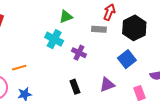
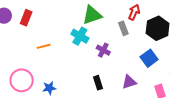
green triangle: (66, 17) -> (92, 15), size x1.5
gray rectangle: (99, 29) -> (123, 28), turned 64
orange line: (19, 68) -> (44, 46), moved

